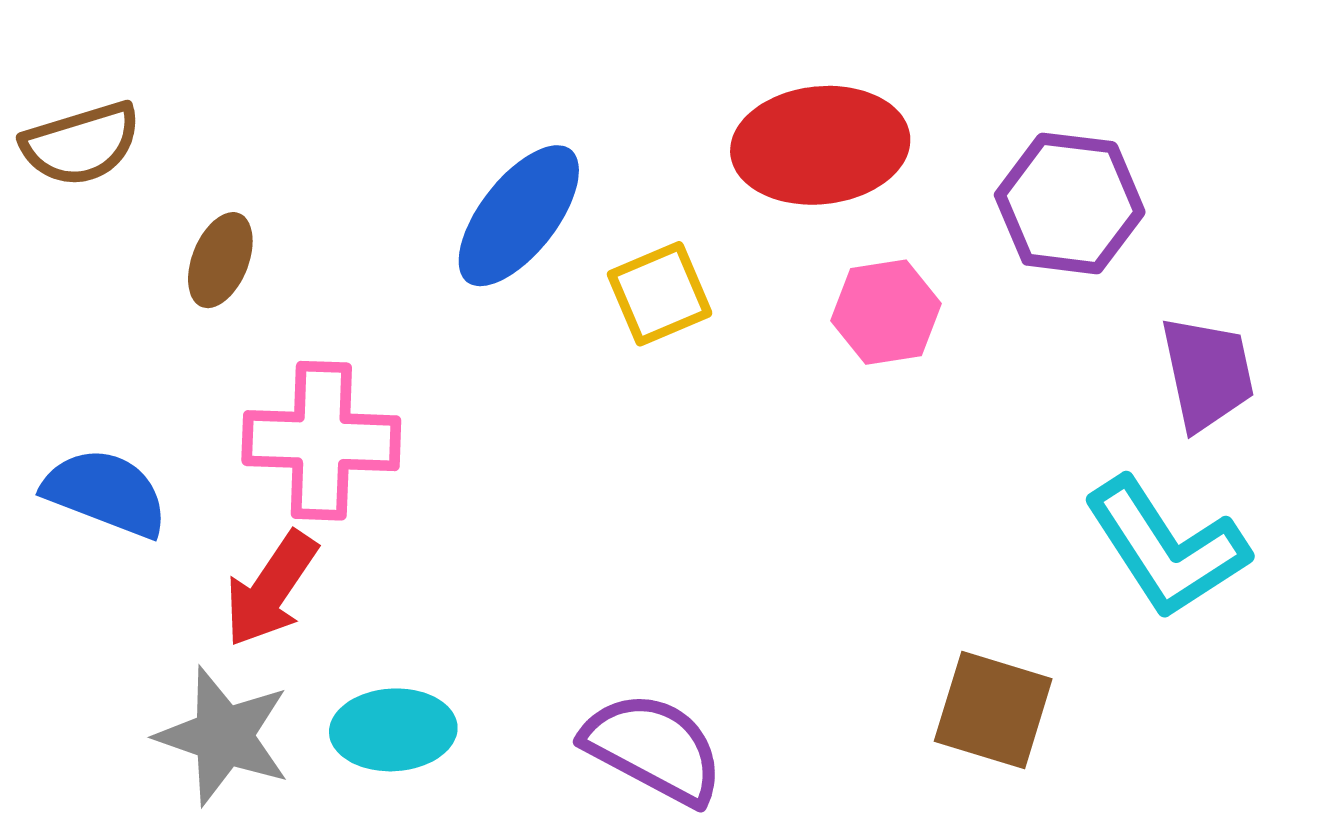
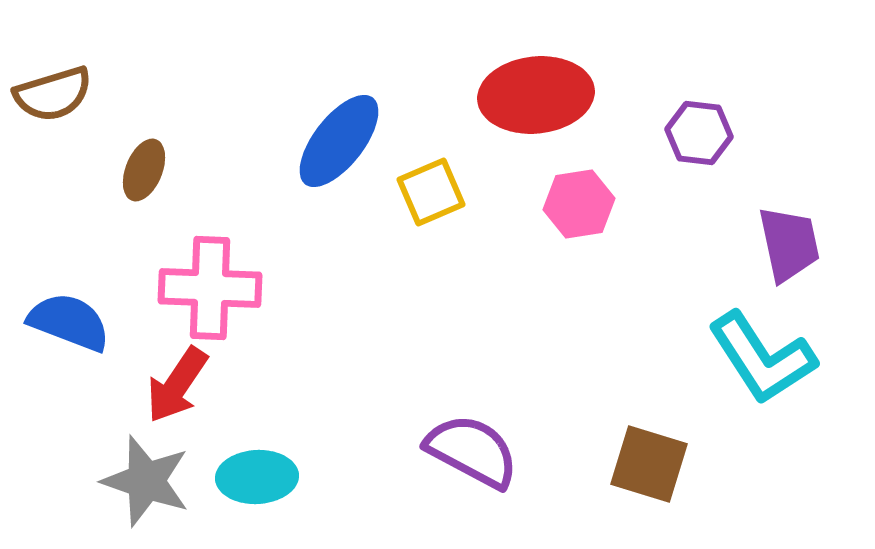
purple hexagon: (1070, 203) -> (699, 133), size x0.7
purple semicircle: (653, 748) -> (472, 451), moved

